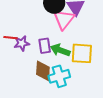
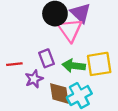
purple star: (22, 43) -> (34, 79), moved
purple rectangle: (45, 46) -> (46, 58), moved

